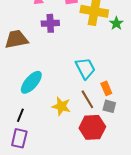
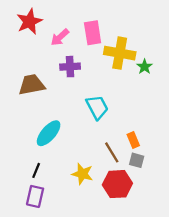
cyan trapezoid: (85, 68) -> (97, 107), moved
yellow star: (61, 106) -> (82, 174), moved

